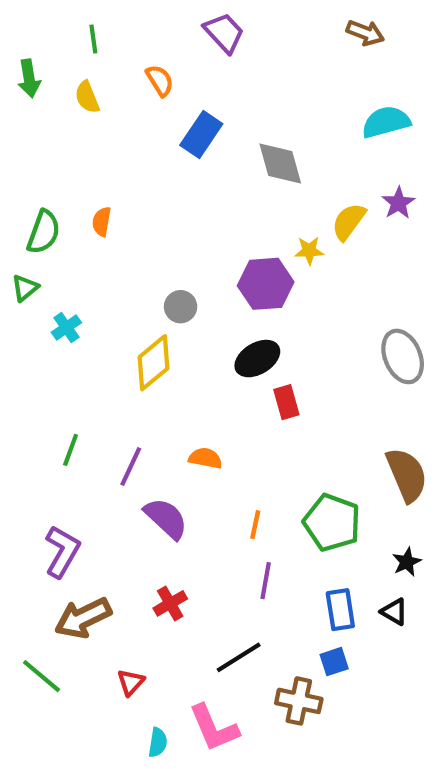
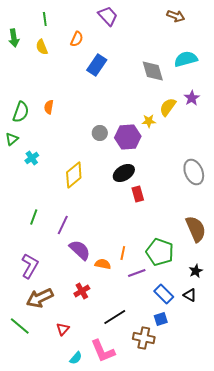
orange semicircle: (160, 80) -> (77, 39), turned 56
gray diamond: (280, 163) -> (153, 71), moved
gray circle: (181, 307) -> (100, 133), moved
orange semicircle: (205, 458) -> (103, 264), moved
purple line: (266, 581) -> (137, 273), moved, turned 60
blue rectangle: (340, 610) -> (164, 294), turned -36
cyan semicircle: (158, 742) -> (76, 358), turned 32

